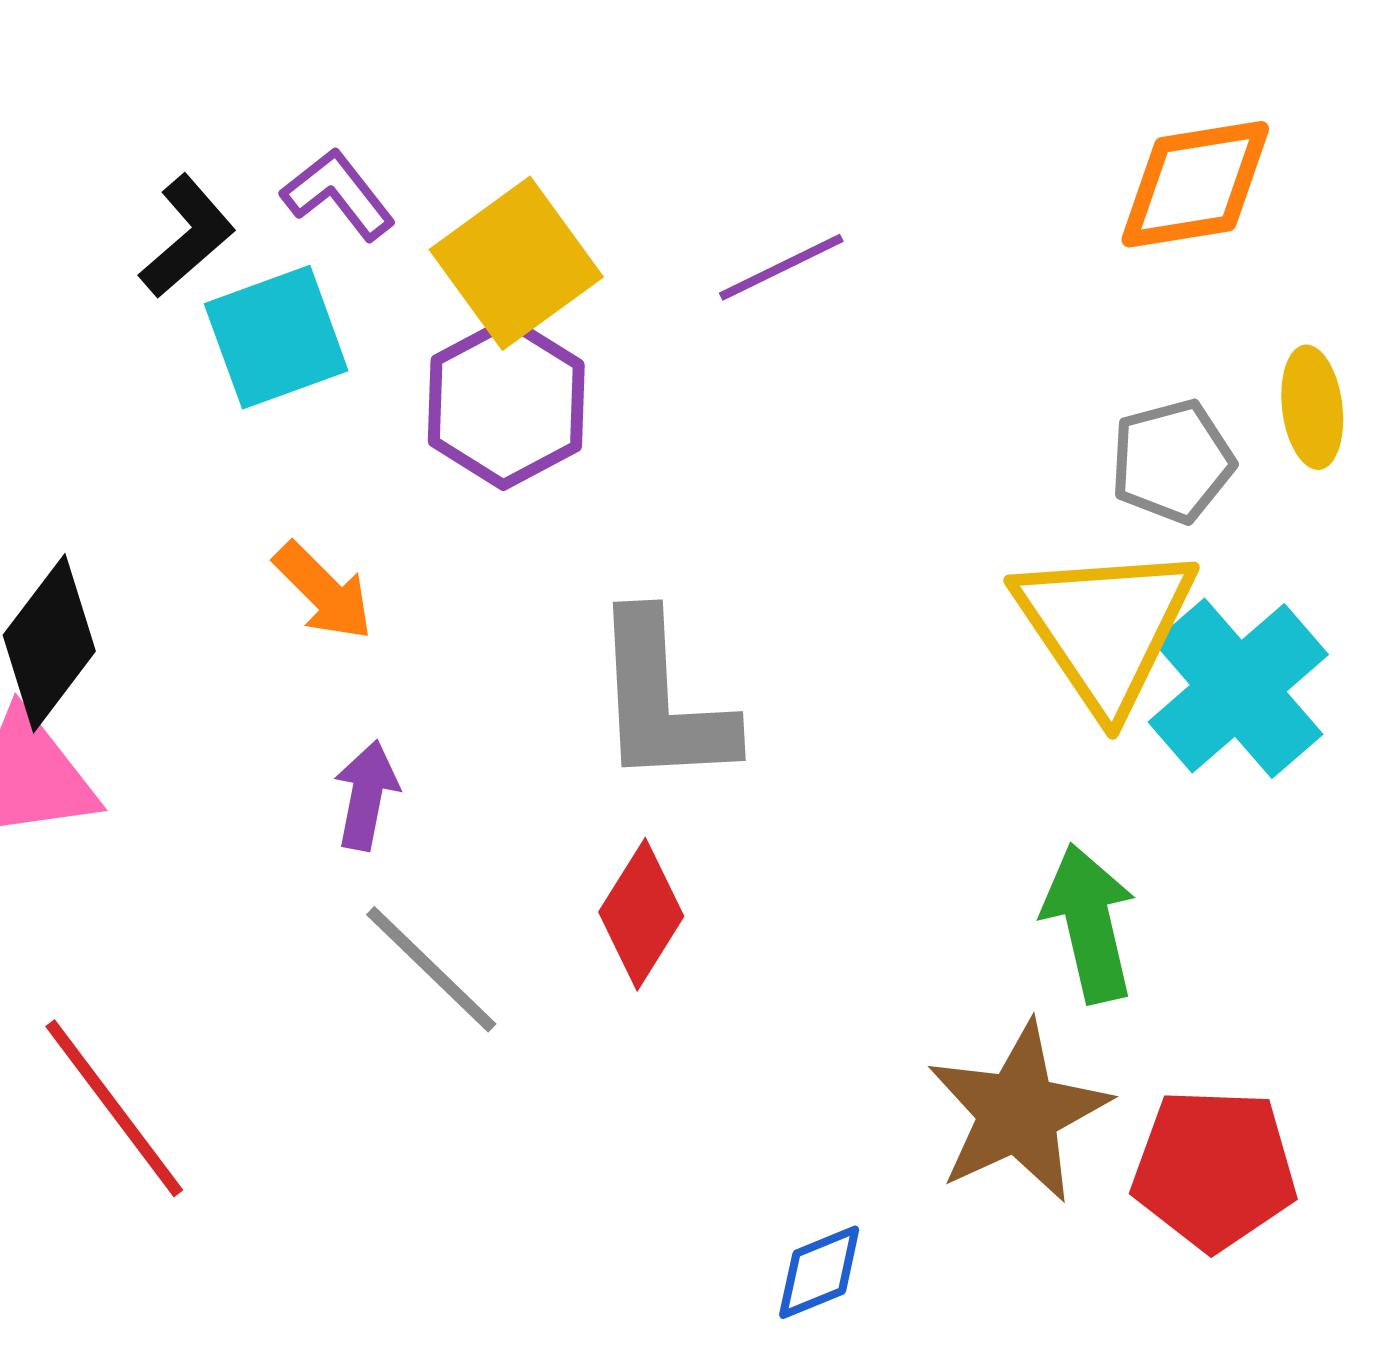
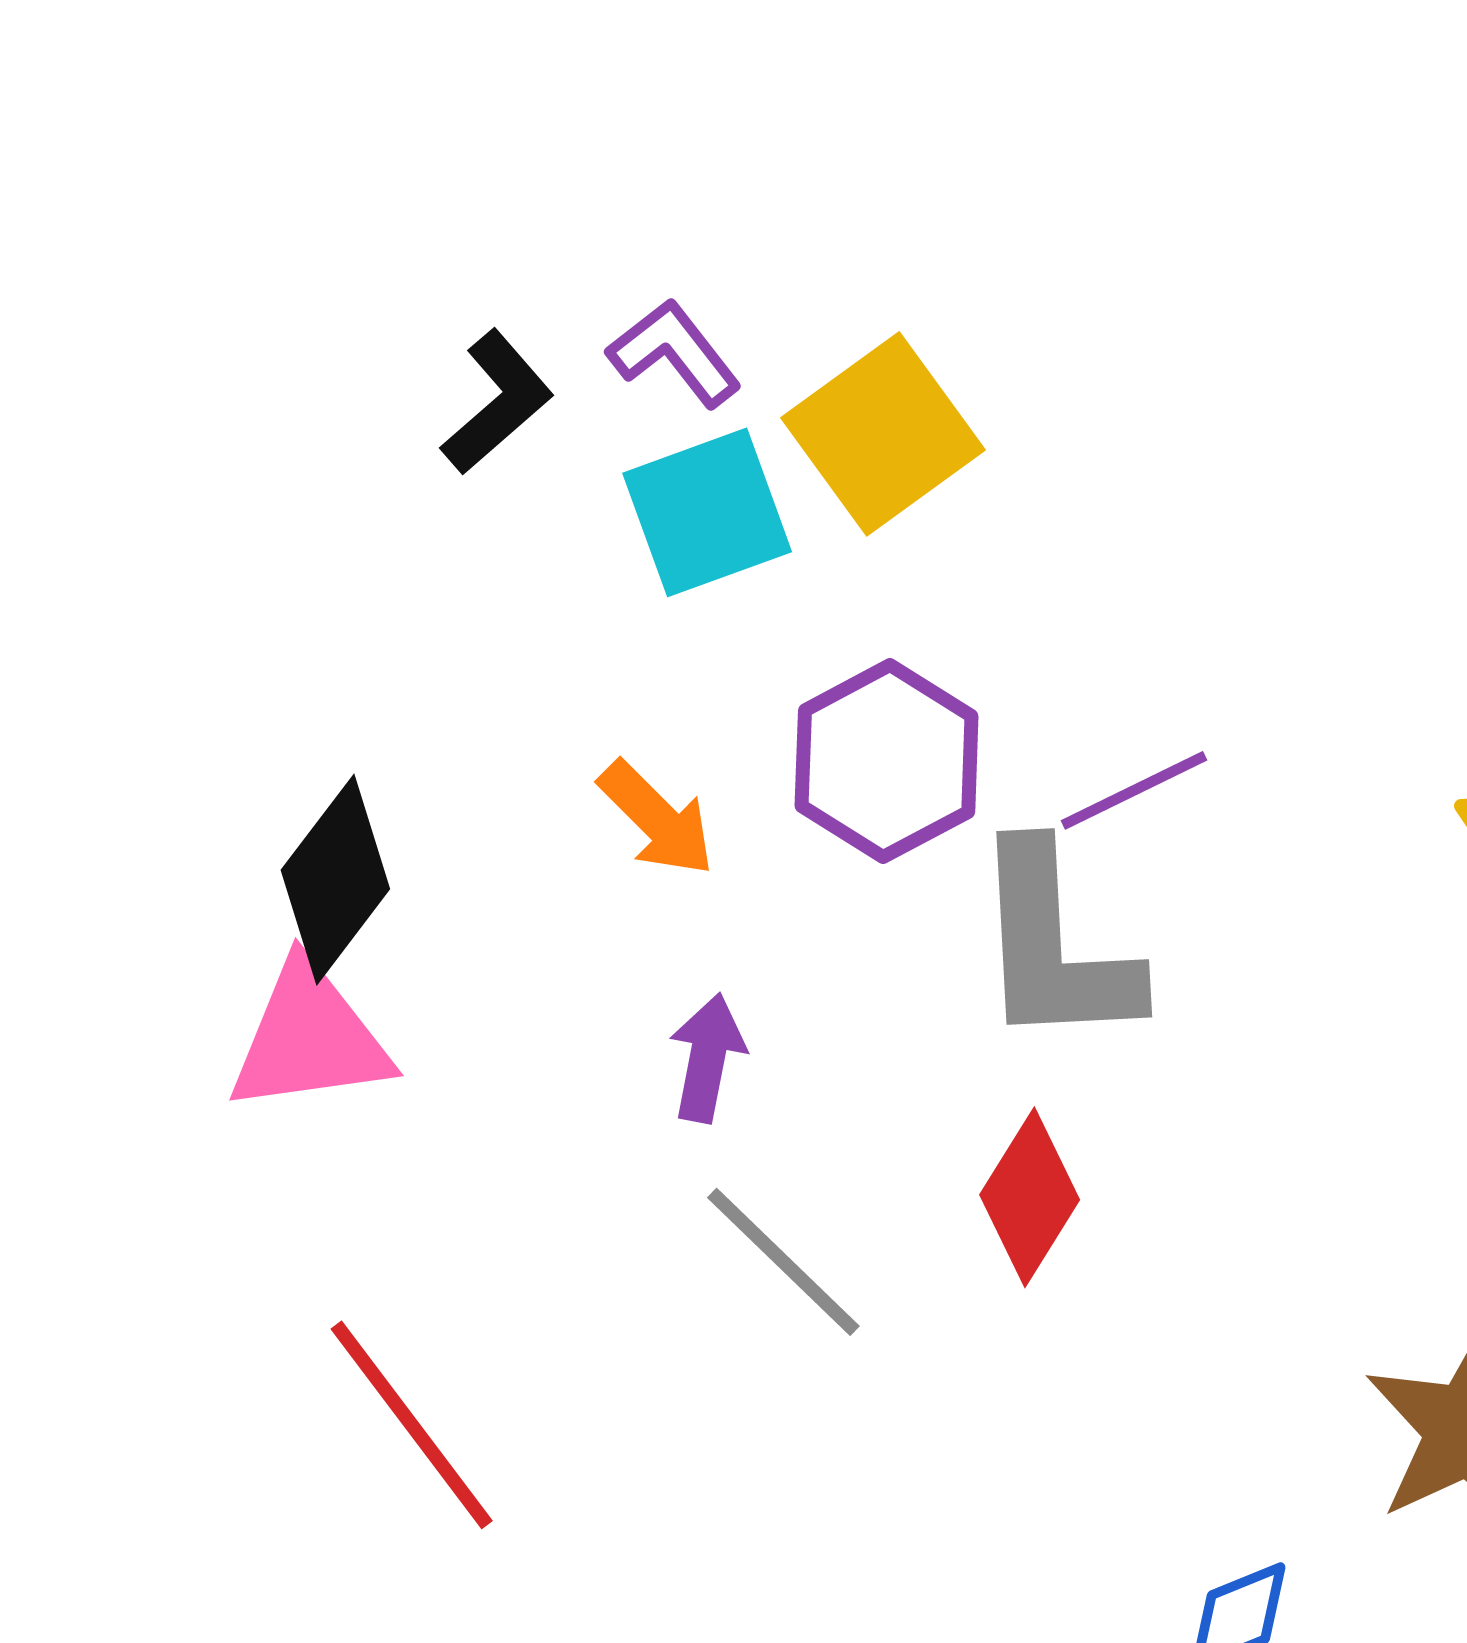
purple line: (781, 267) -> (1134, 790), moved
cyan square: (276, 337) -> (707, 512), moved
purple hexagon: (506, 403) -> (887, 761), moved

